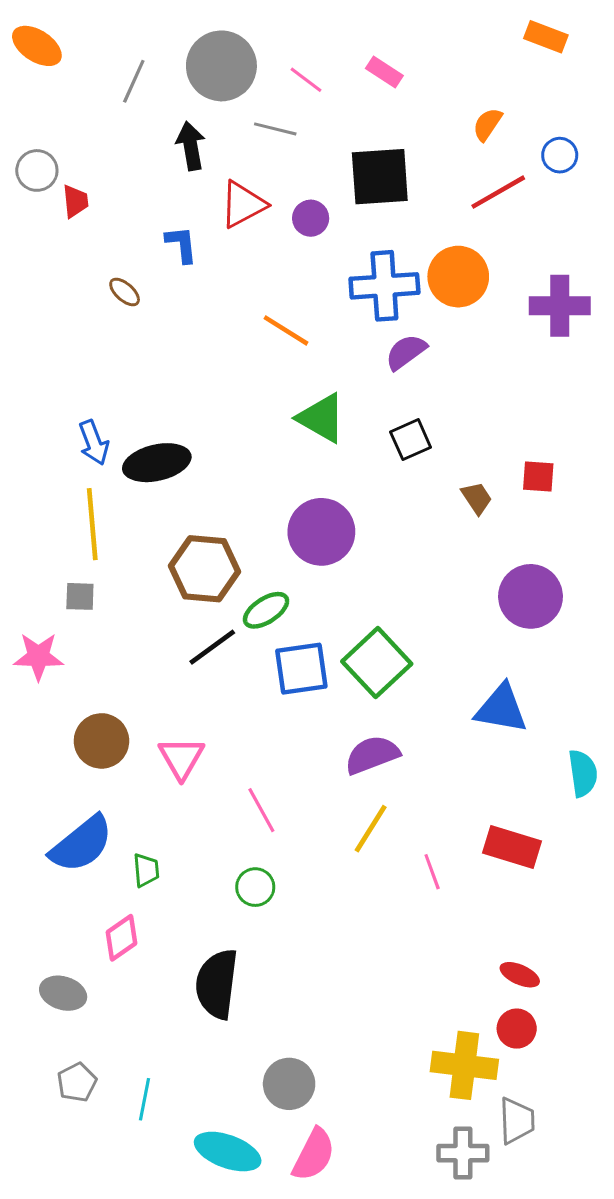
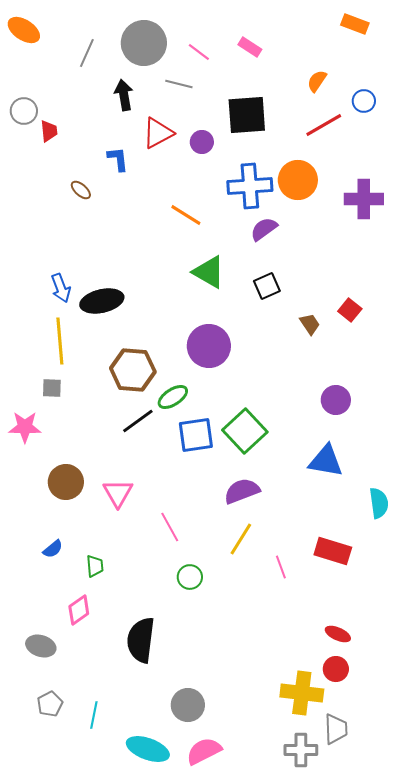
red square: (538, 476) -> (350, 310), turned 35
purple circle: (531, 596) -> (336, 400), moved, size x0.7
blue semicircle: (81, 844) -> (53, 549), size x0.5
green circle: (255, 887) -> (190, 577), moved
pink semicircle: (314, 1155) -> (204, 751), turned -144

